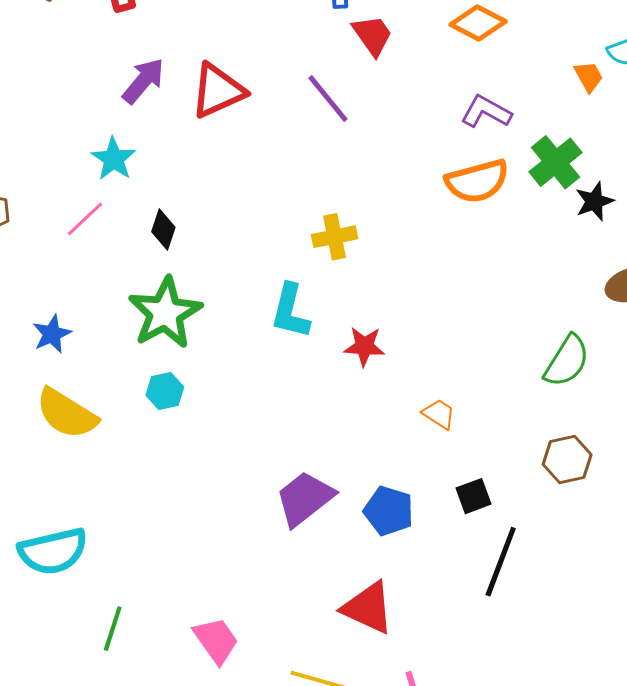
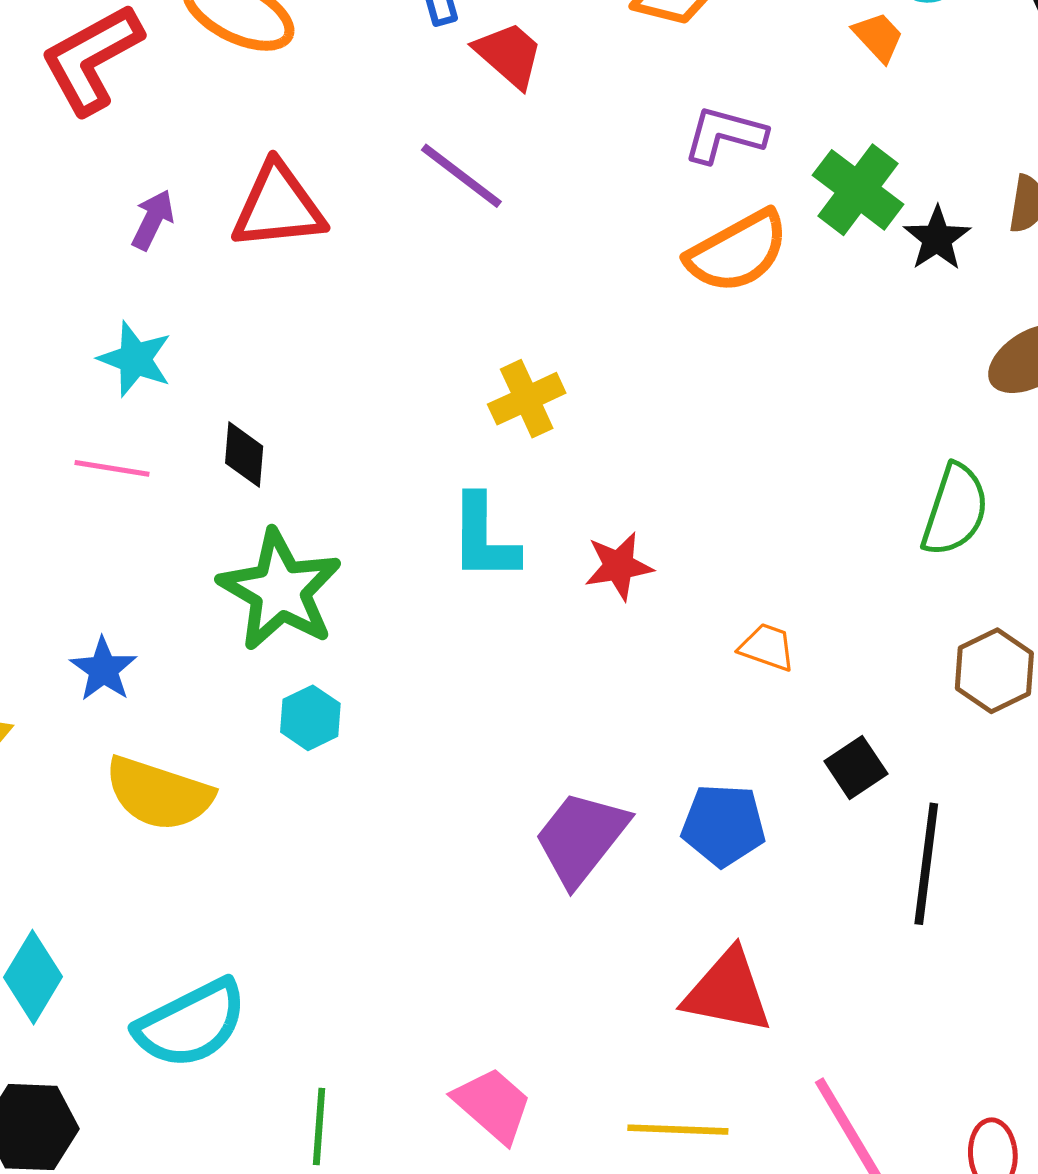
purple arrow: (143, 81) -> (153, 220), size x0.7
red triangle: (218, 91) -> (278, 206), turned 32
pink line: (85, 219) -> (112, 468), turned 66

